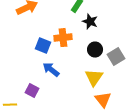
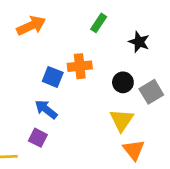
black star: (90, 22) -> (139, 42), moved
blue arrow: (51, 70) -> (46, 109), moved

